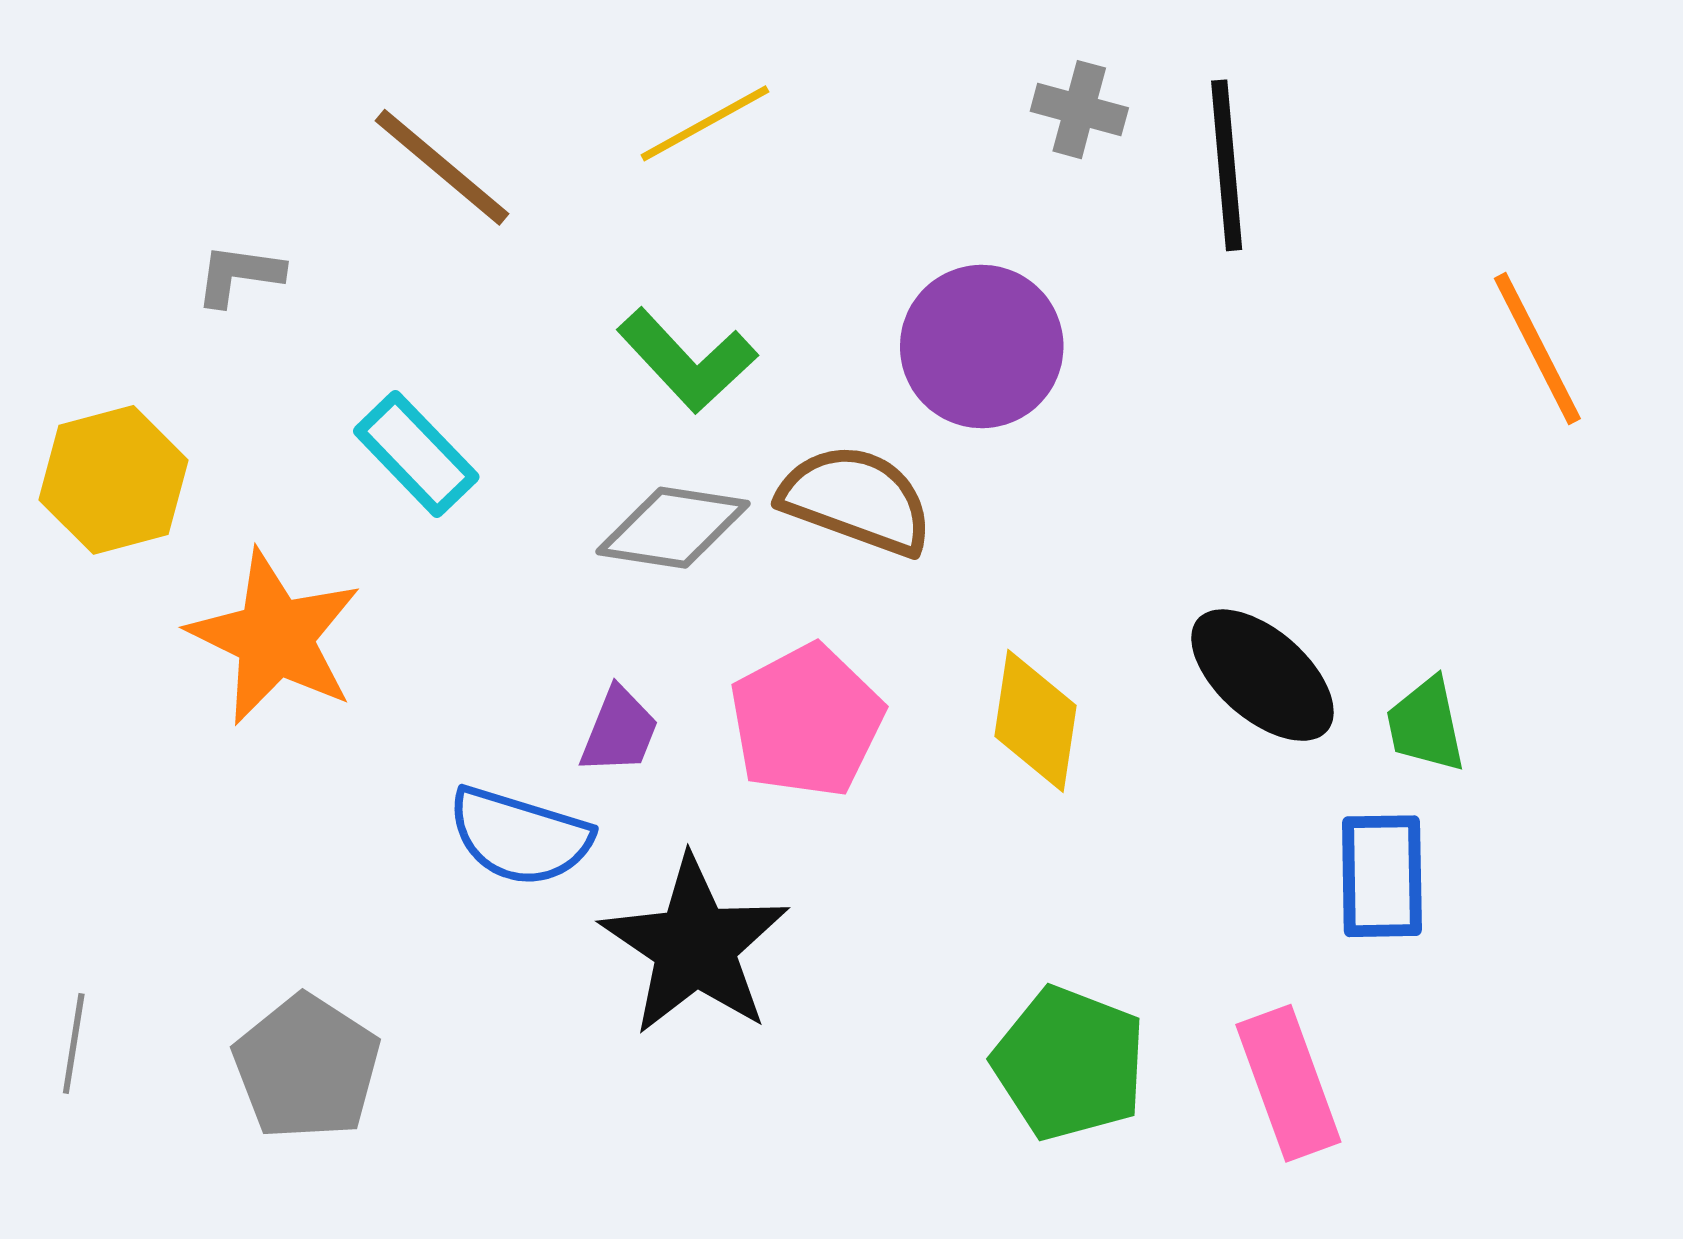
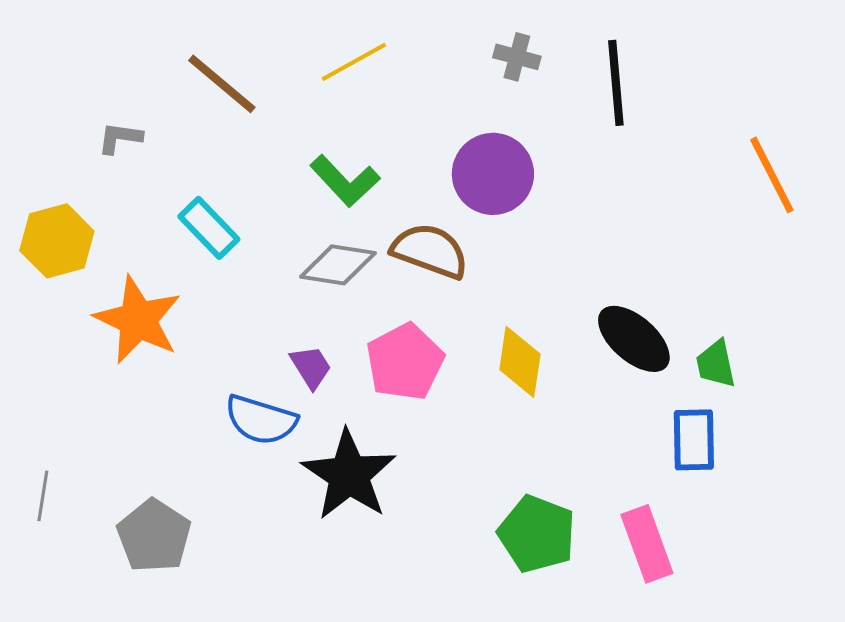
gray cross: (1079, 110) -> (517, 57), moved
purple trapezoid: (619, 731) -> (311, 367), turned -54
gray line: (74, 1043) -> (43, 496), moved

